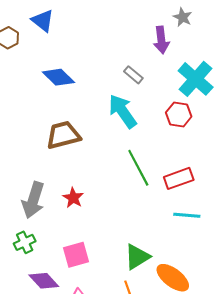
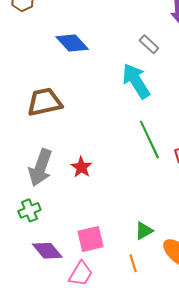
brown trapezoid: (63, 135) -> (45, 102), moved
pink square: (76, 255) -> (91, 239), moved
green triangle: (137, 257) -> (144, 231), size x0.7

